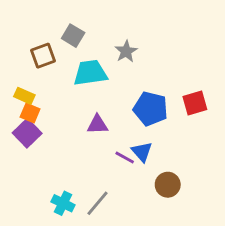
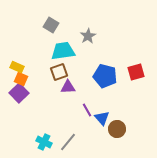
brown square: (43, 56) -> (59, 72), moved
blue triangle: (142, 152) -> (102, 118), moved
purple line: (125, 157) -> (87, 110), turned 32

